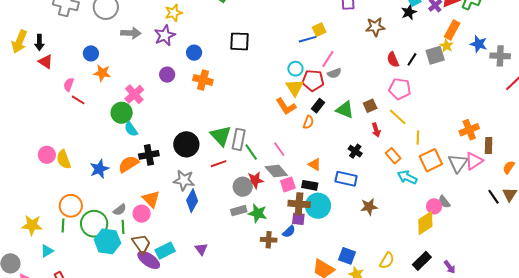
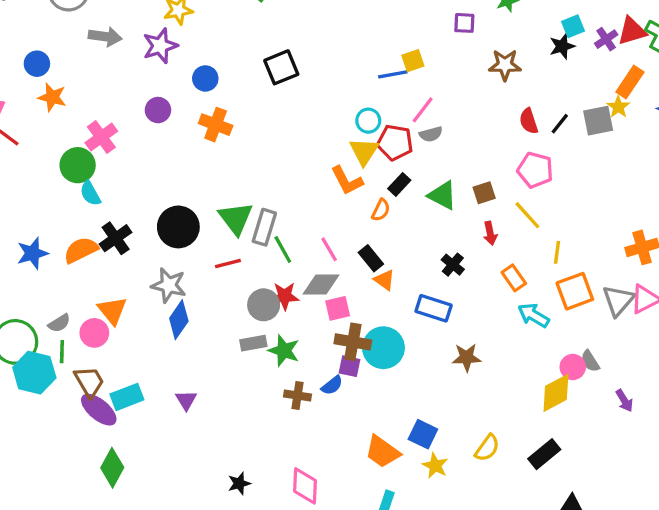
black square: (240, 41) -> (281, 67), turned -30
black cross: (149, 155) -> (116, 238), turned -30
gray diamond: (276, 171) -> (321, 285), turned -55
black rectangle: (310, 185) -> (371, 258), moved, turned 35
purple arrow: (450, 267) -> (624, 401), moved

